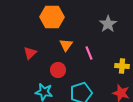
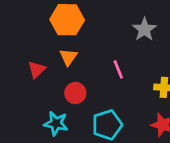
orange triangle: (66, 45) -> (68, 57), moved

